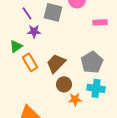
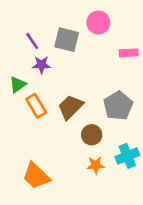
brown circle: (64, 84) -> (92, 135), moved
cyan cross: (96, 88) -> (127, 156), moved, turned -30
orange star: (75, 99) -> (96, 165), moved

